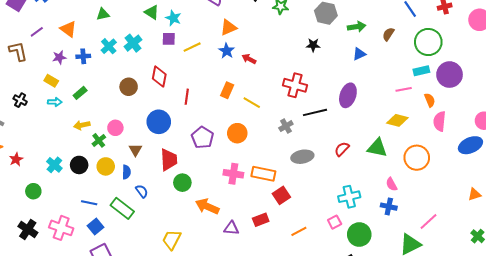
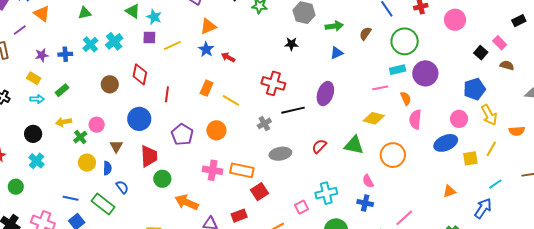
orange triangle: (68, 29) -> (42, 14), moved
black circle: (79, 165) -> (33, 134), moved
pink square: (335, 222) -> (302, 207), moved

